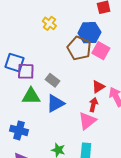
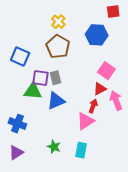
brown pentagon: (79, 48) -> (58, 47), moved
pink square: (101, 51) -> (106, 71), moved
purple square: (26, 71) -> (41, 78), moved
gray rectangle: (53, 80) -> (56, 78), turned 32

